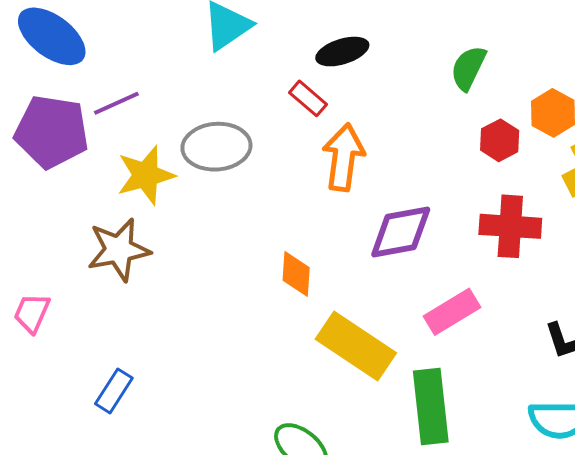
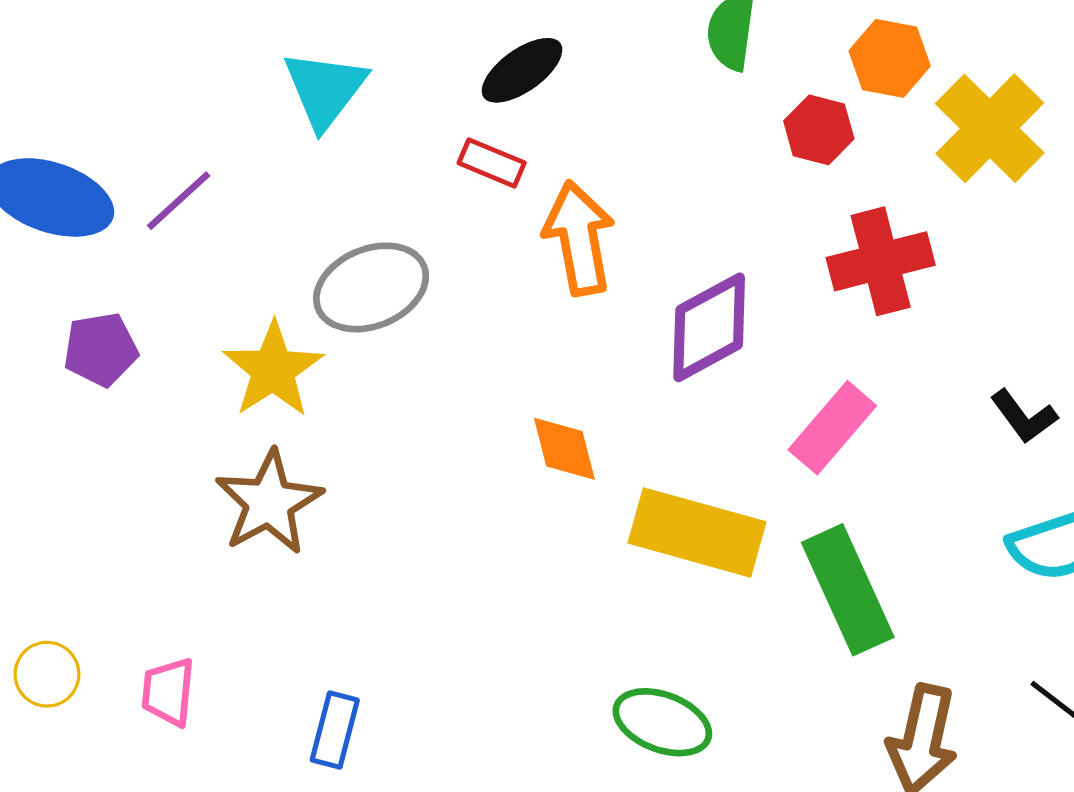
purple line: (116, 103) -> (179, 201), moved
purple pentagon: (52, 132) -> (101, 349), size x0.6
pink trapezoid: (32, 313) -> (168, 692), moved

